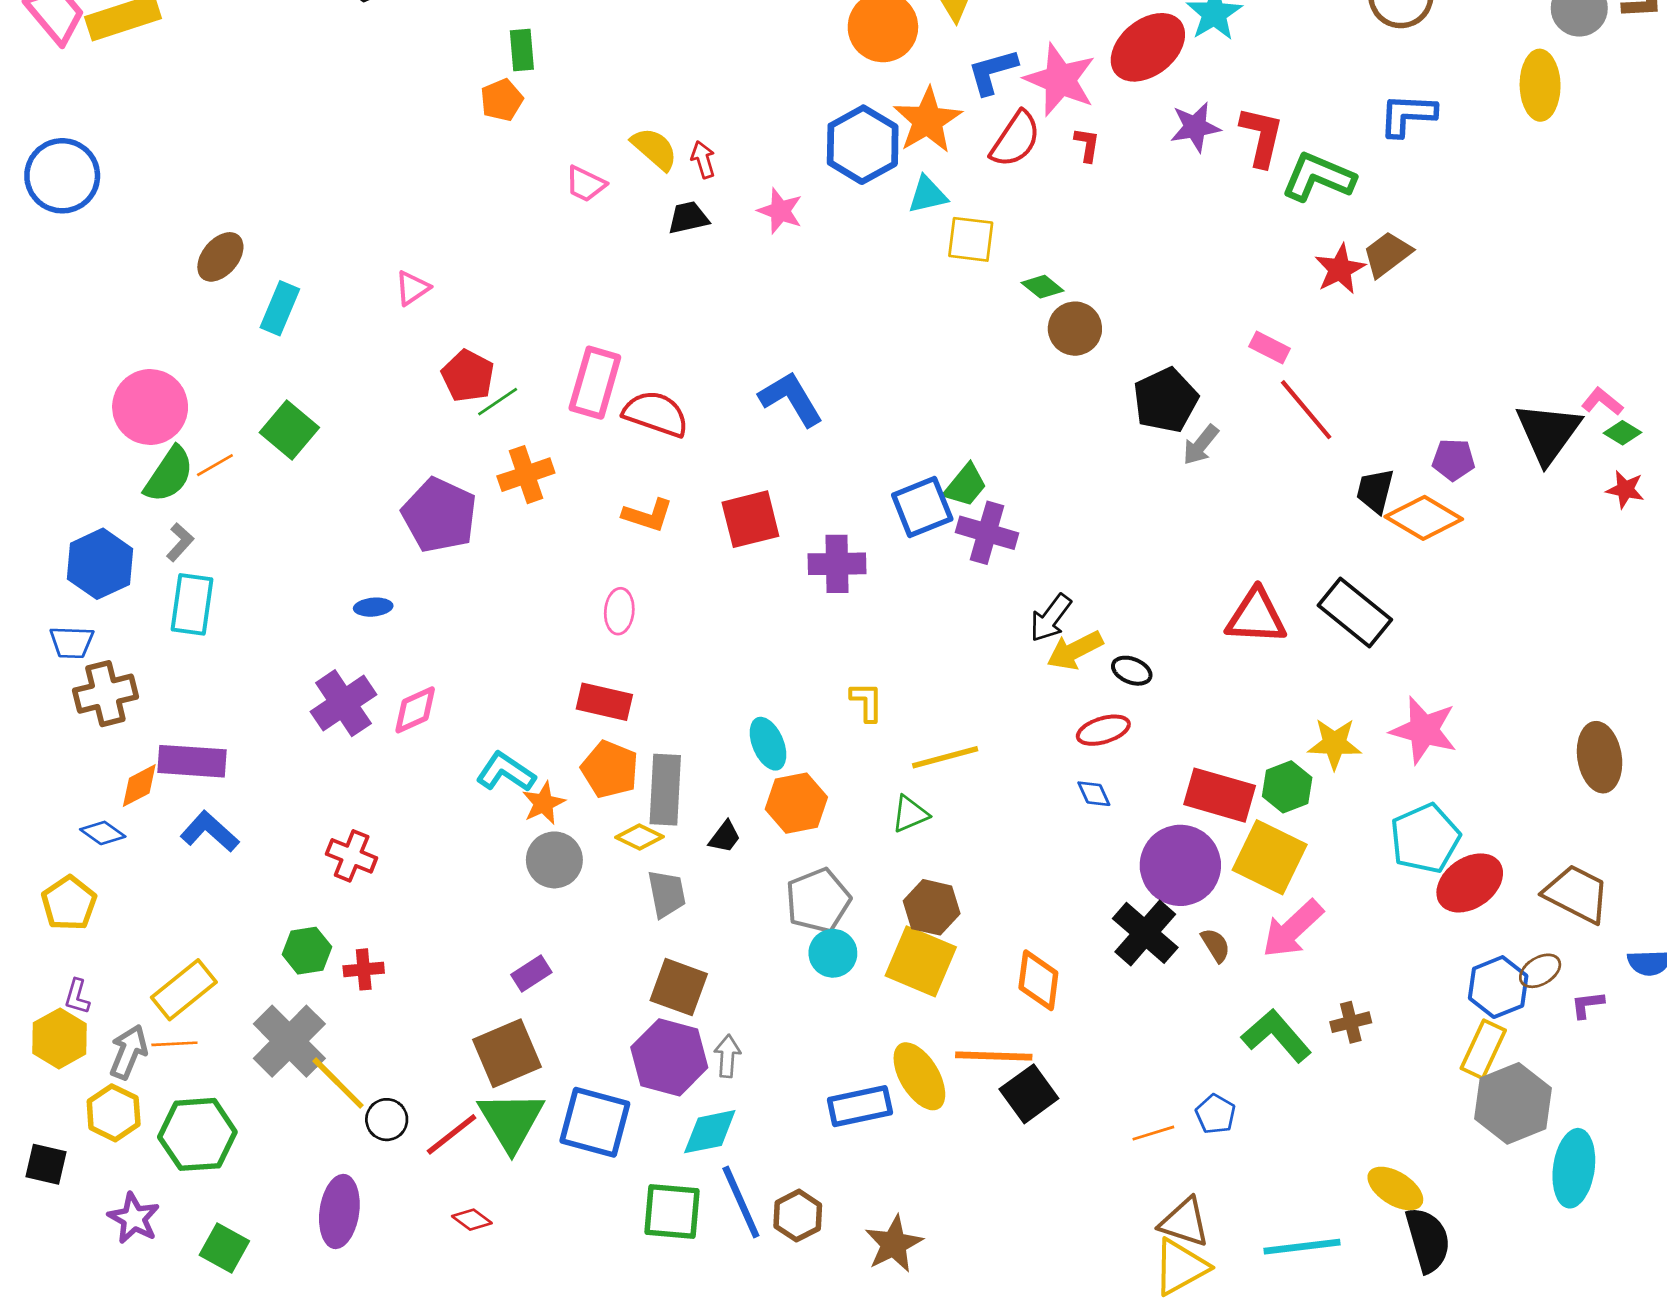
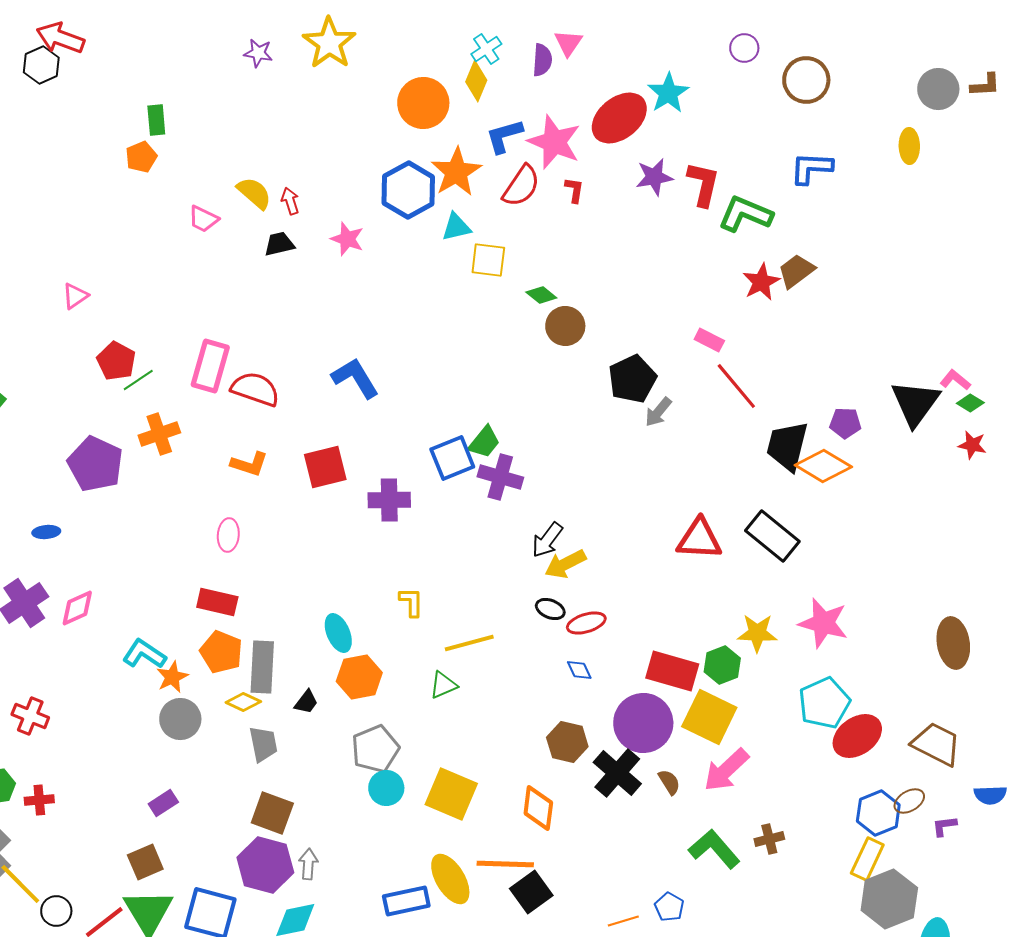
yellow ellipse: (1540, 85) -> (909, 146), size x0.7
black trapezoid: (1375, 491) -> (787, 446), size x1.5
black ellipse: (1132, 671) -> (550, 609), moved
brown hexagon: (932, 907) -> (567, 742), moved
brown square: (507, 1053) -> (145, 862), size x0.7

